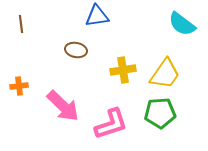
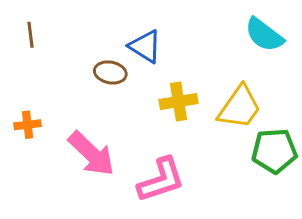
blue triangle: (97, 16) -> (145, 46), moved, turned 40
green pentagon: (160, 113) -> (274, 151), moved

